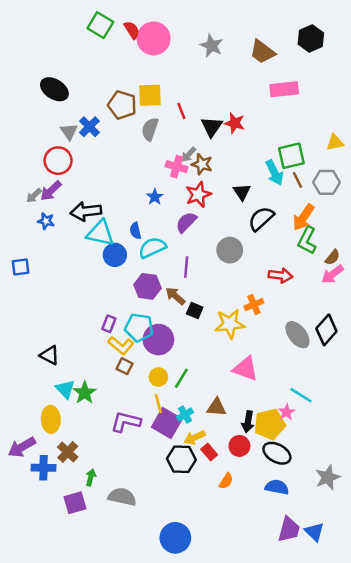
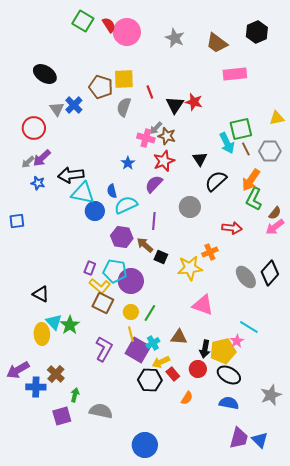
red circle: (58, 161) -> (34, 128), moved
brown square: (125, 366) -> (103, 303), size x1.5
yellow ellipse: (51, 419) -> (42, 334), moved
purple L-shape: (126, 422) -> (104, 349), turned 105

